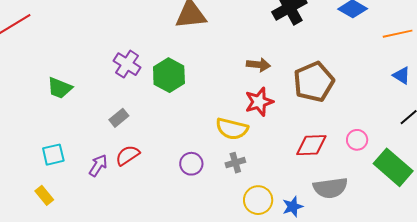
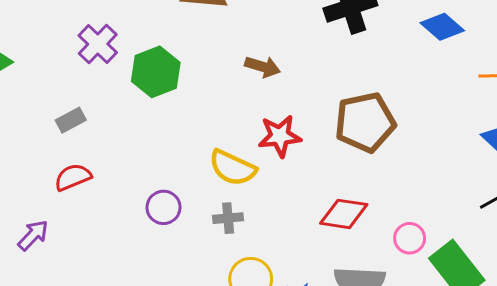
brown arrow: (258, 65) -> (263, 67), moved
pink circle: (357, 140) -> (410, 238), moved
purple arrow: (98, 165) -> (33, 235), moved

